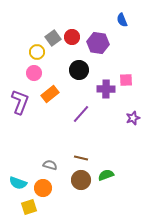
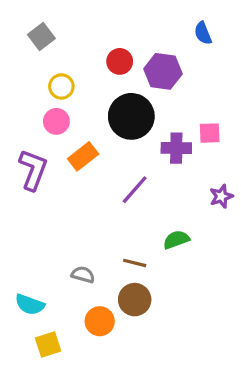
gray square: (53, 38) -> (41, 36), moved
black circle: (79, 70) -> (131, 116), size x1.4
green semicircle: (106, 175) -> (176, 240), moved
orange circle: (43, 188) -> (100, 321), moved

